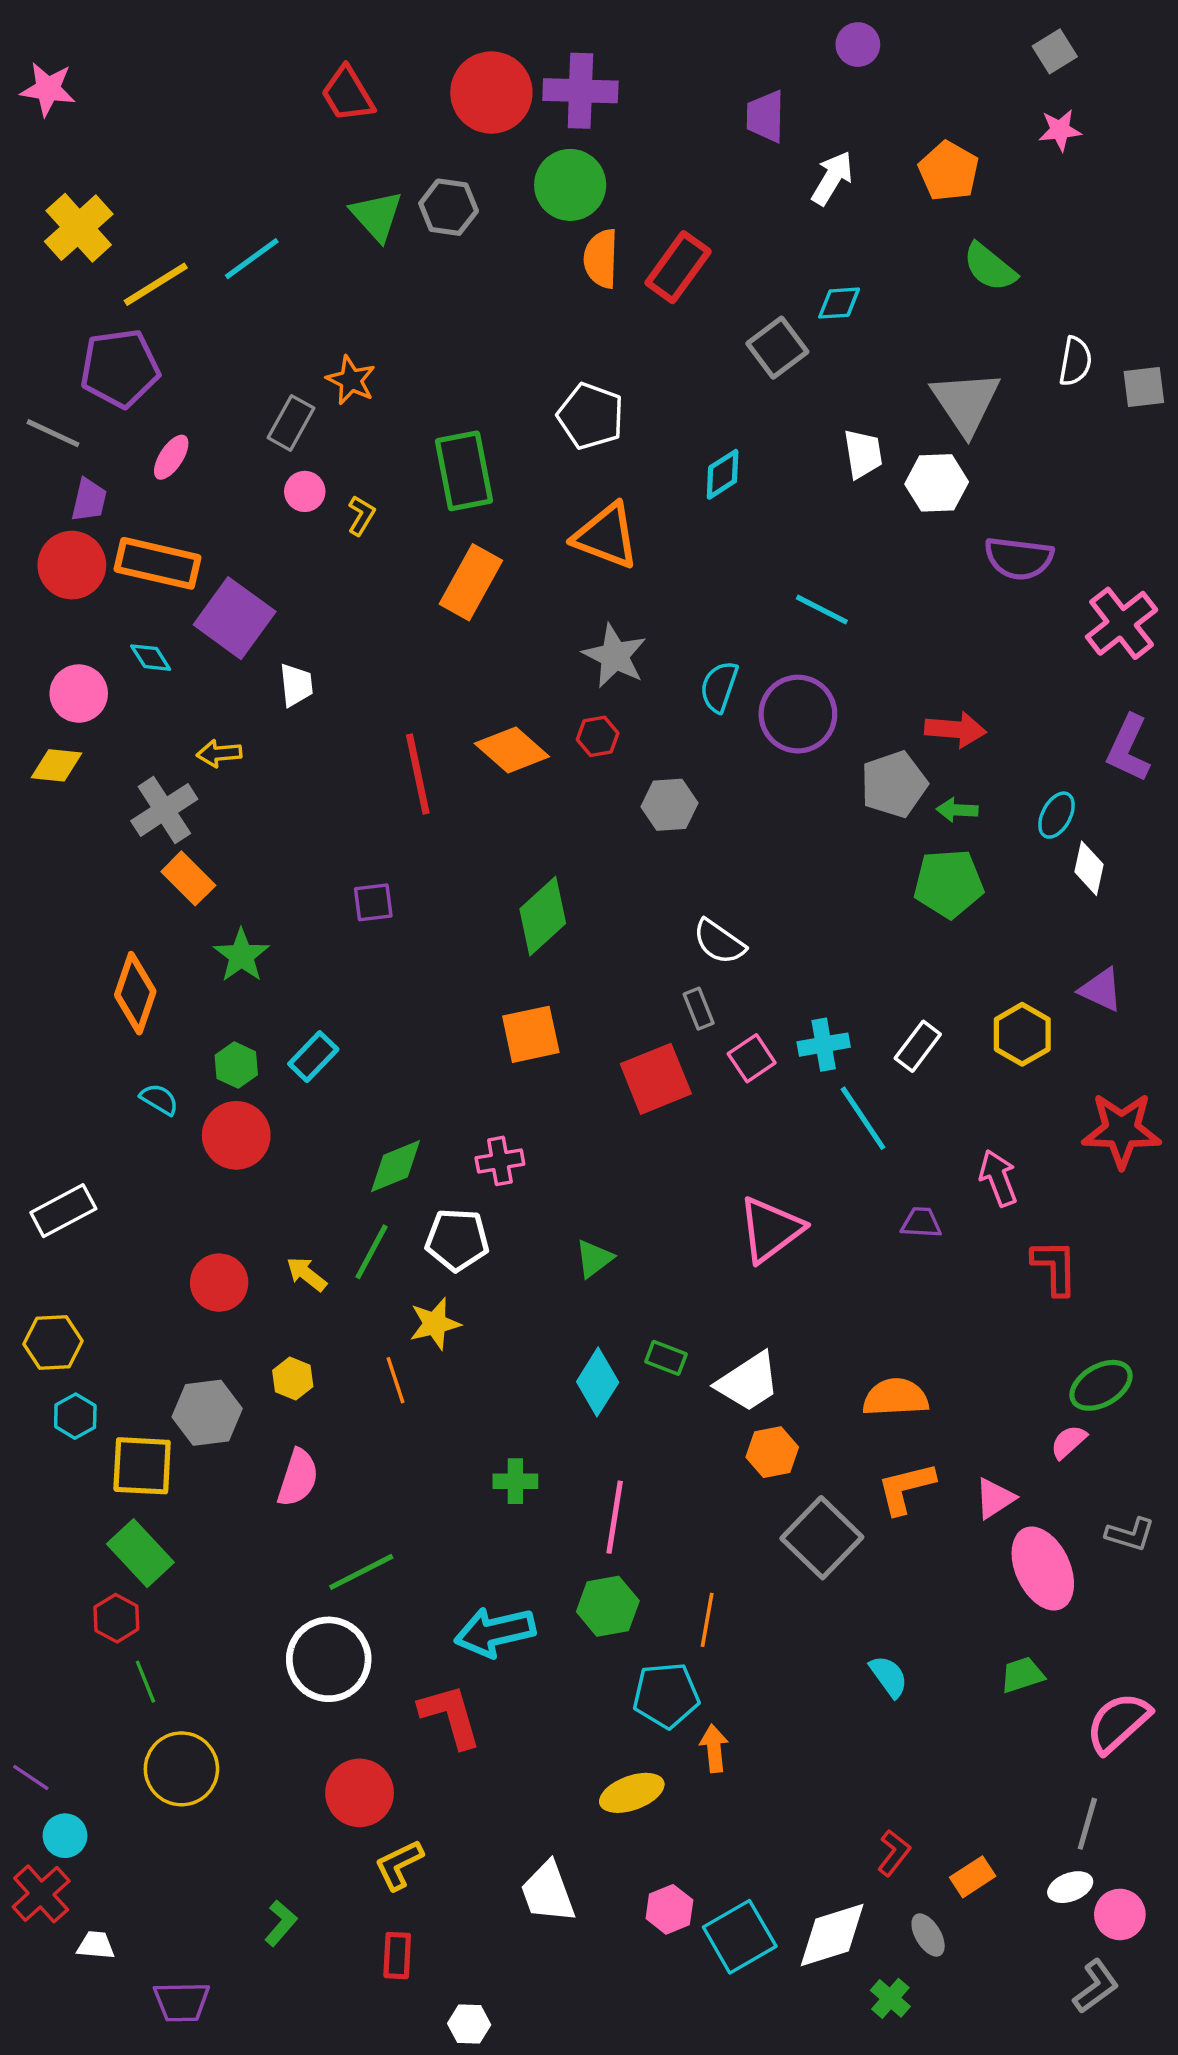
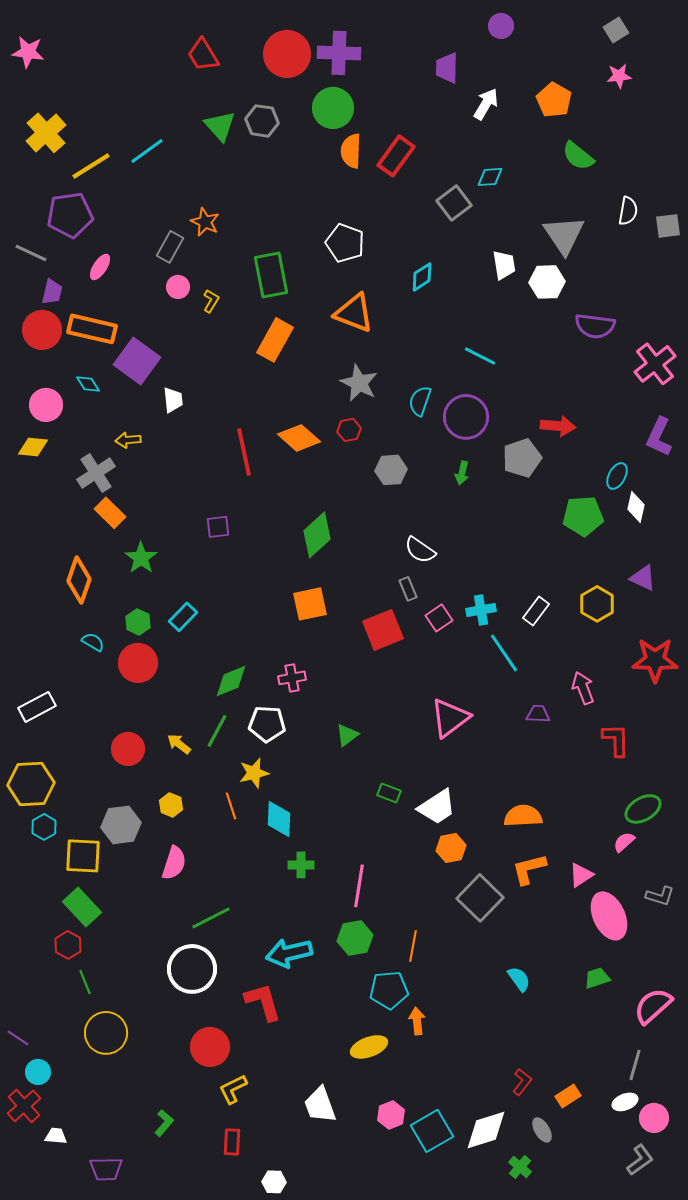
green arrow: (957, 810) -> (462, 473), moved, turned -80
green pentagon: (949, 884) -> (583, 516), moved
yellow hexagon: (53, 1343) -> (31, 784), size x1.4
cyan diamond: (598, 1382) -> (279, 819), moved, turned -30

